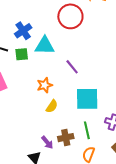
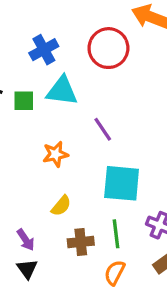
blue cross: (23, 31) -> (44, 50), moved
yellow semicircle: (52, 106) -> (61, 206), moved
purple arrow: (47, 142) -> (26, 240), moved

